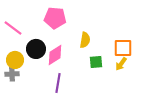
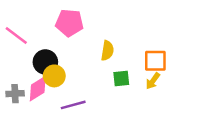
pink diamond: (55, 55) -> (38, 89), moved
yellow circle: (15, 60) -> (54, 76), moved
purple line: (58, 83) -> (73, 105), turned 66

